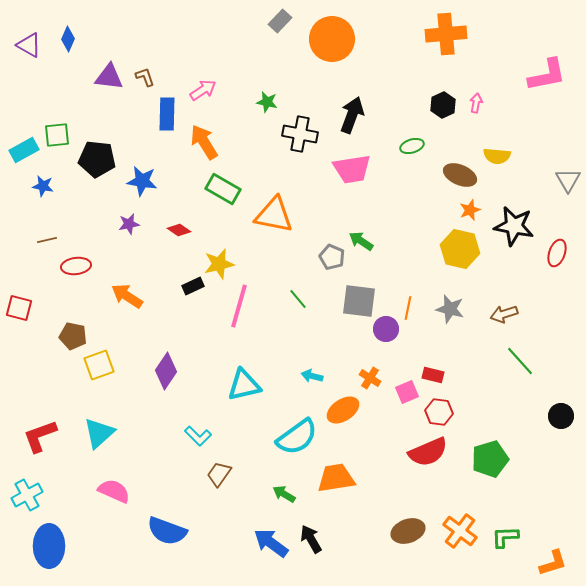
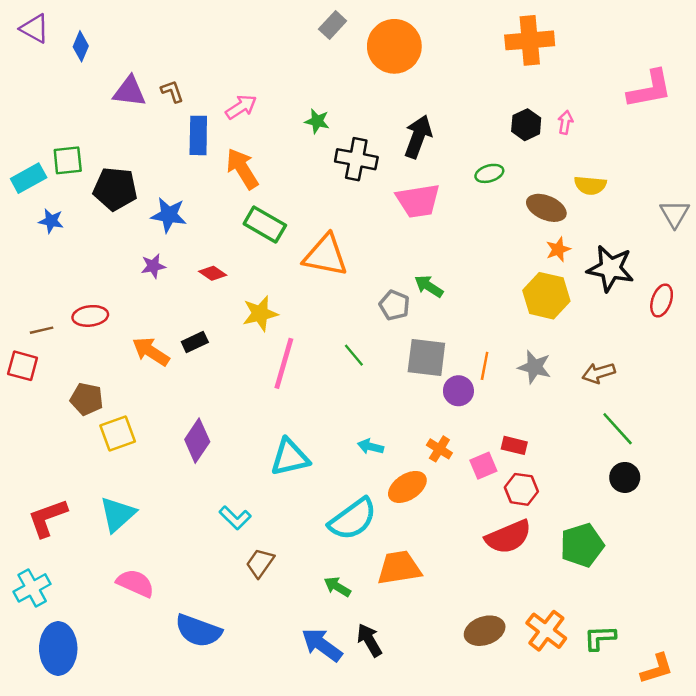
purple triangle: (29, 45) -> (34, 29), moved
brown line: (47, 240) -> (42, 330), moved
black rectangle: (193, 286) -> (195, 342), moved
black circle: (561, 416) -> (625, 477), moved

